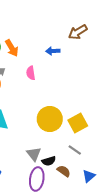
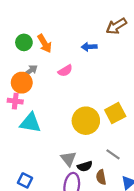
pink semicircle: (31, 73) -> (65, 71), turned -112
yellow square: (78, 123) -> (115, 113), moved
brown semicircle: (64, 171) -> (101, 177), turned -136

